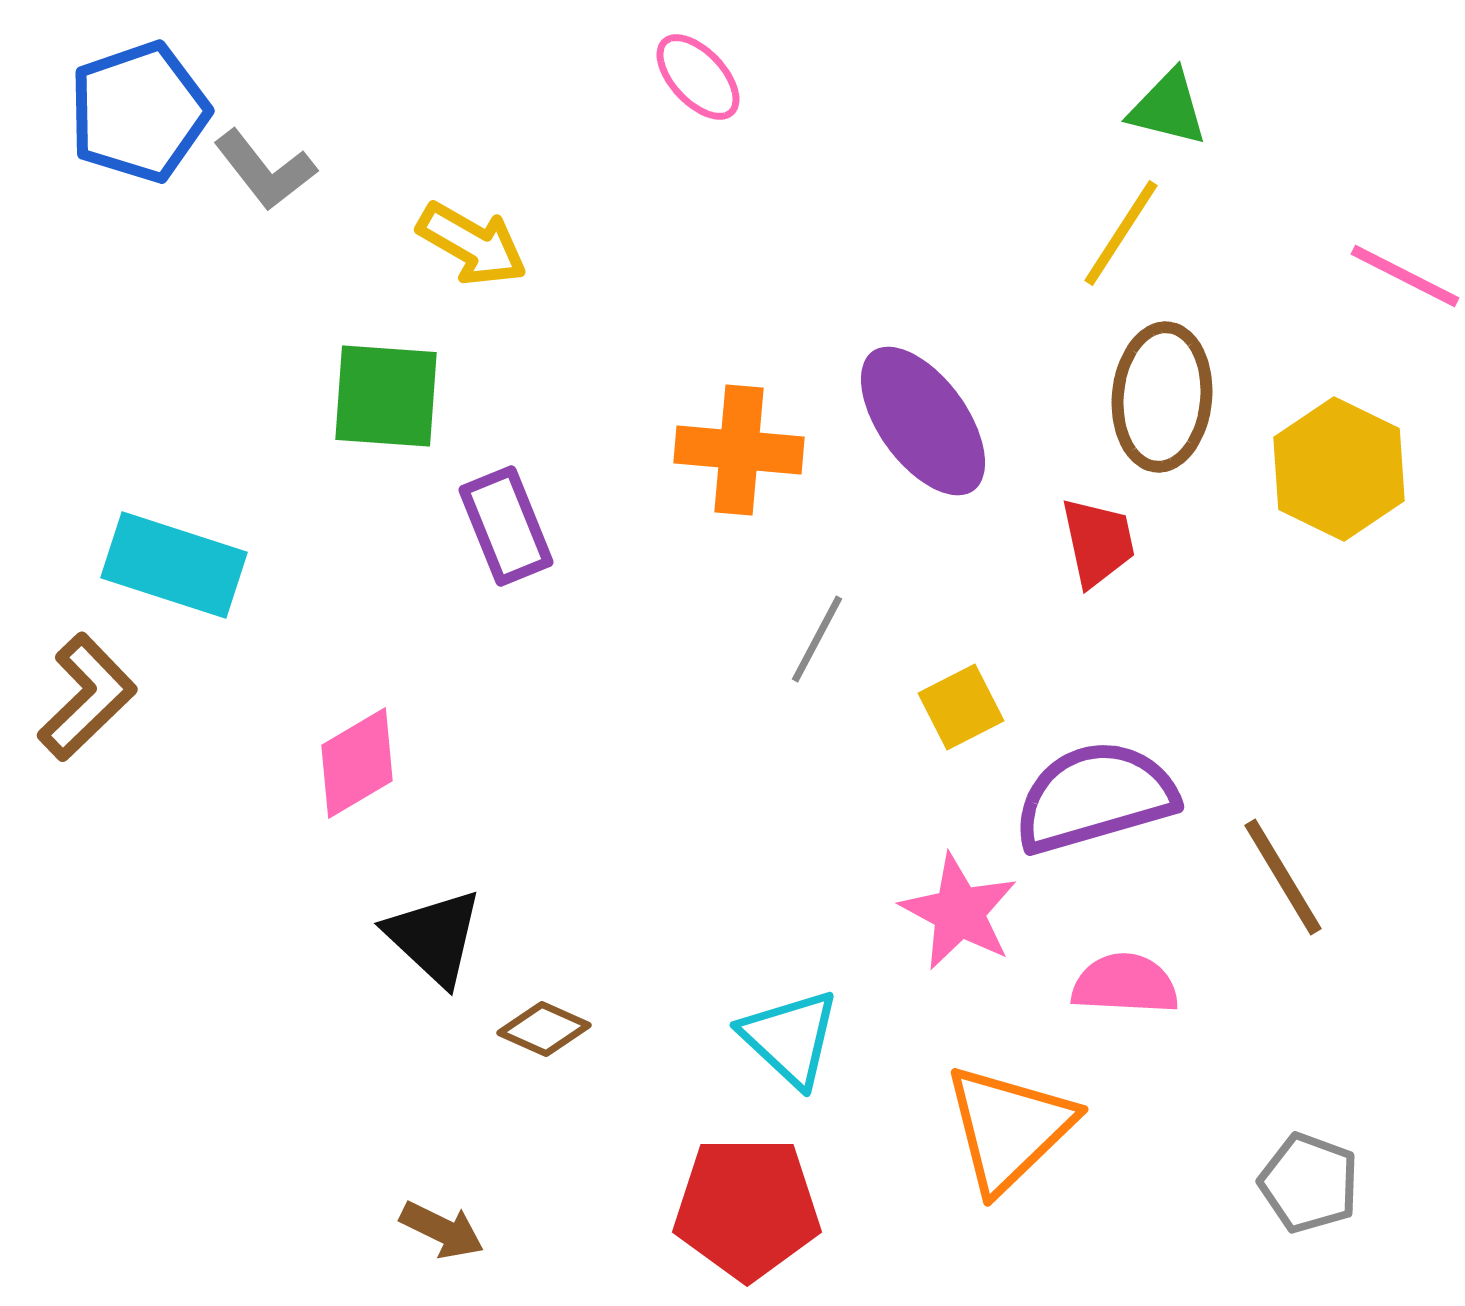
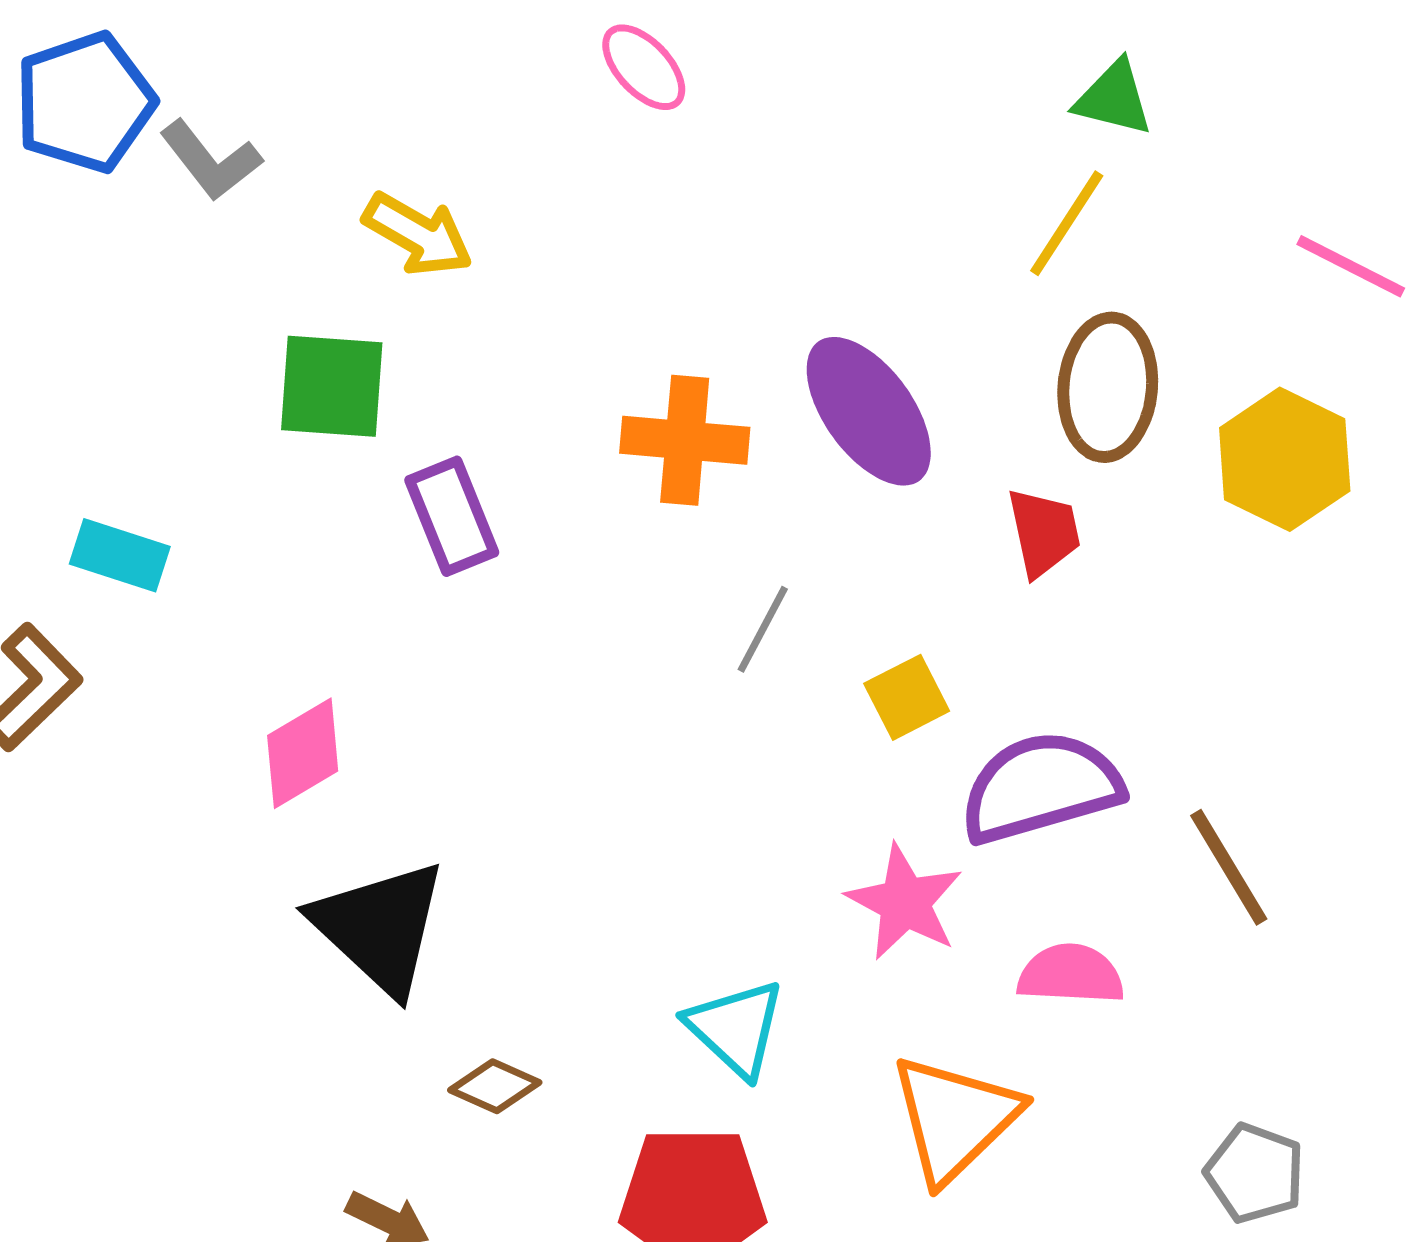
cyan rectangle: (174, 565) -> (120, 555), size x0.7
black triangle: (434, 937) -> (380, 927), size x1.4
brown diamond: (544, 1029) -> (495, 1086), moved

